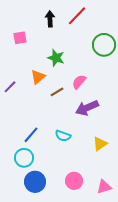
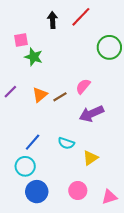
green star: (56, 58) -> (34, 57), moved
orange triangle: (38, 77) -> (40, 95), moved
yellow triangle: (100, 144) -> (90, 158), moved

